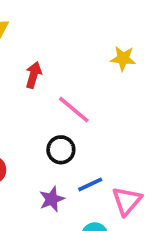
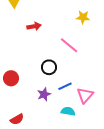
red arrow: (34, 75) -> (34, 26), turned 64
pink line: (74, 110) -> (69, 45), moved

